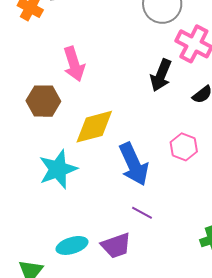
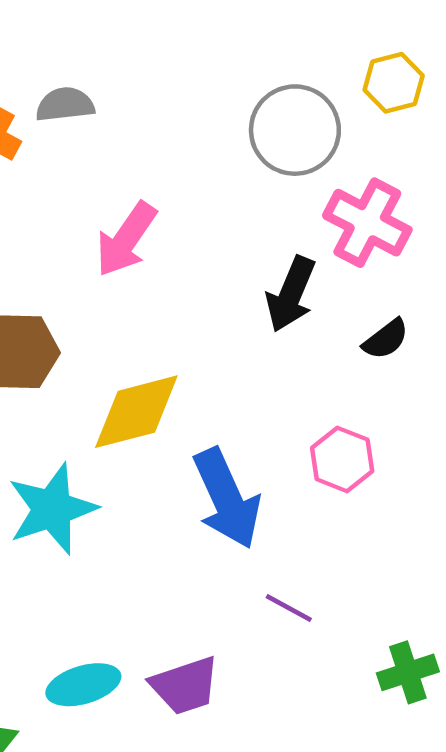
pink arrow: (74, 64) -> (126, 239), moved, turned 52
purple line: (142, 213) -> (289, 608), moved

